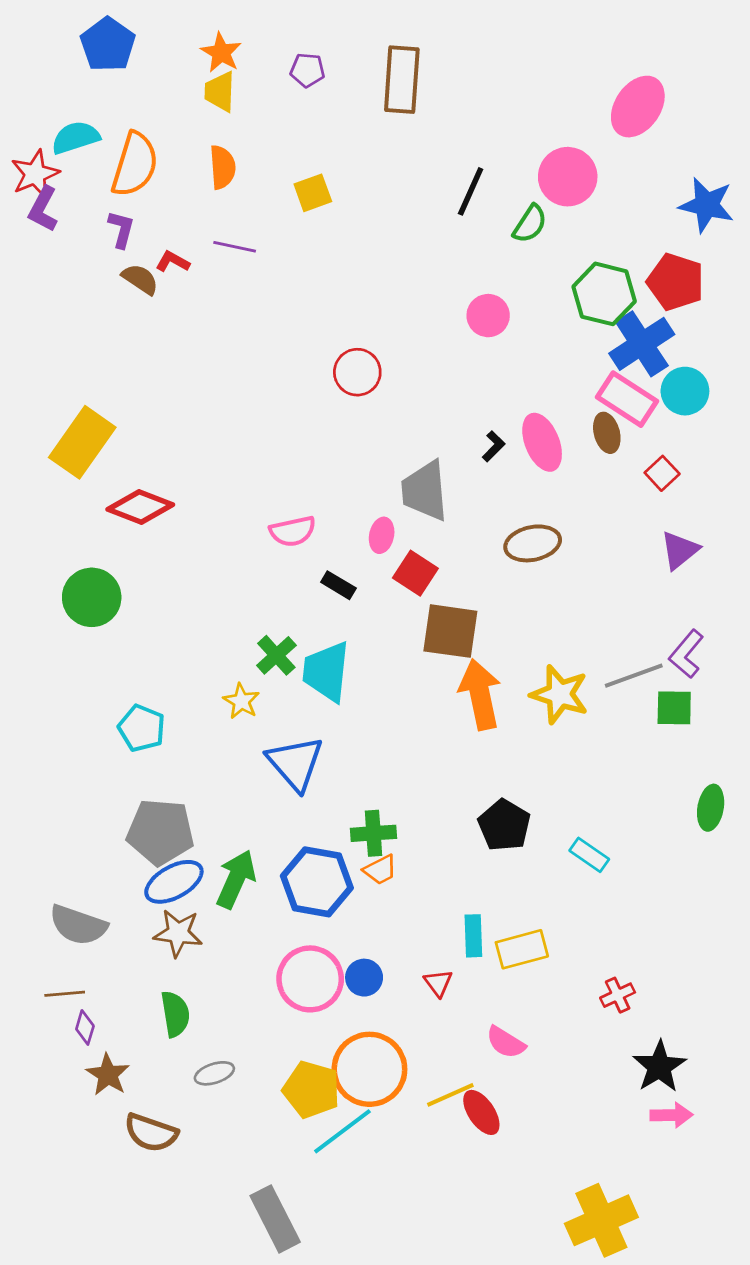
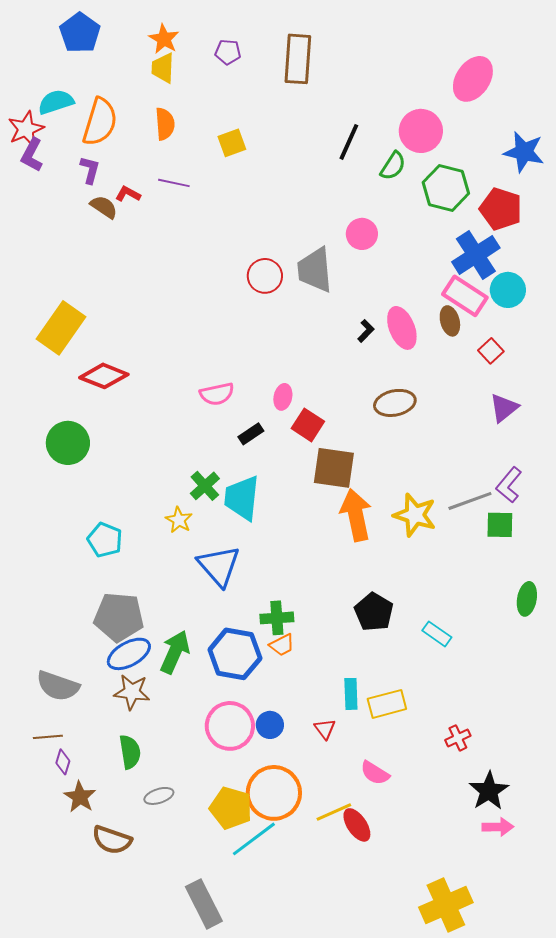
green hexagon: (604, 294) -> (446, 188), moved
gray trapezoid: (425, 491) -> (315, 270), moved
black rectangle: (338, 585) -> (251, 434), turned -65

